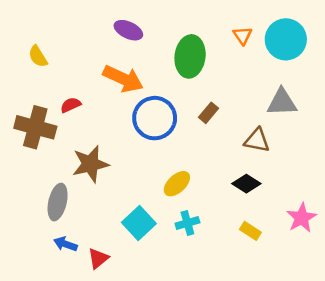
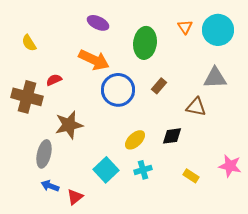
black diamond: (246, 184) -> (172, 136), moved, turned -40
pink star: (302, 218) -> (230, 166), turned -30

